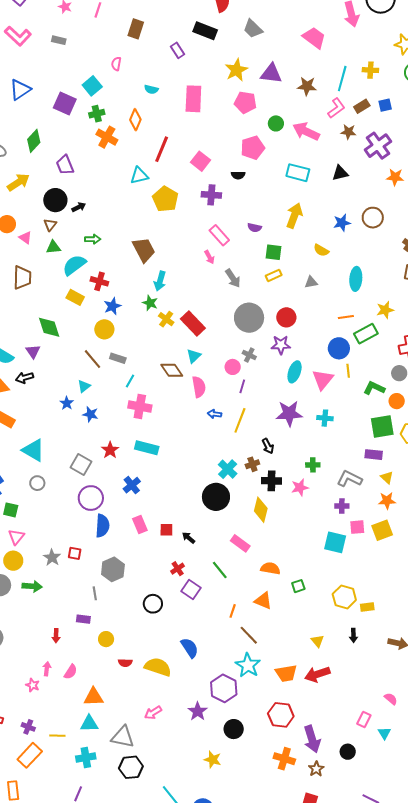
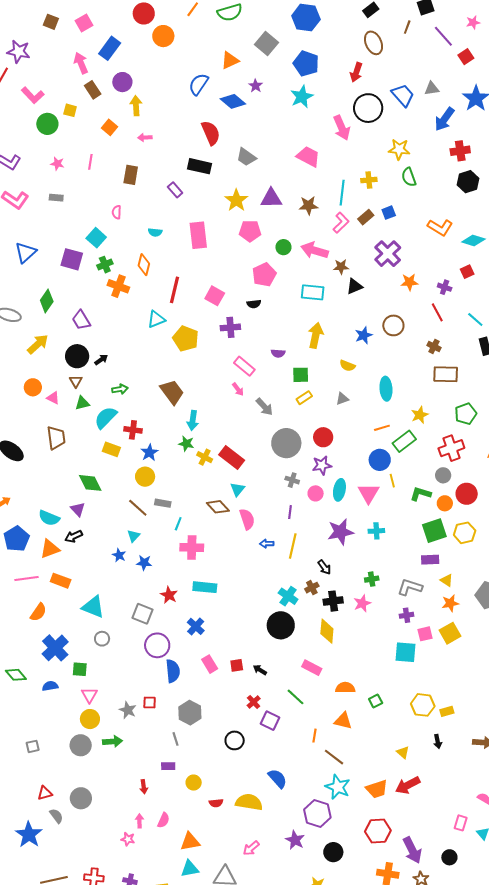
brown star: (348, 132) -> (341, 267), moved
pink circle: (233, 367) -> (316, 493), moved

